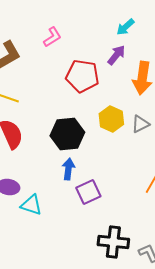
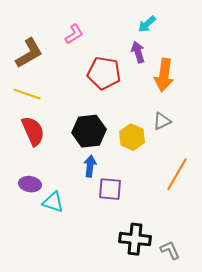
purple arrow: (116, 55) -> (138, 52), turned -55
yellow hexagon: (111, 119) -> (132, 137), moved
purple square: (88, 192) -> (110, 189), turned 30

